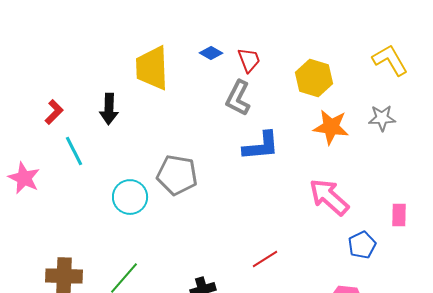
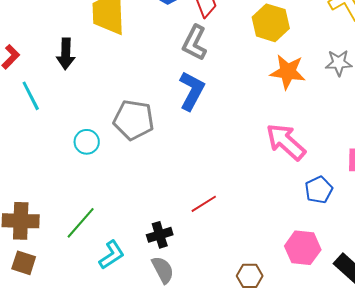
blue L-shape: (261, 146) -> (192, 91), moved, turned -57
cyan circle: (130, 197) -> (87, 142), size x0.7
red line: (265, 259) -> (204, 204), moved

